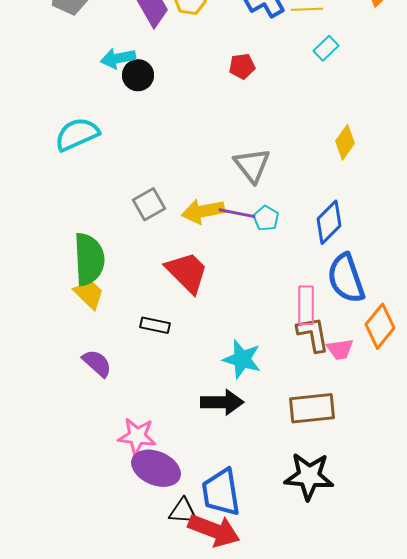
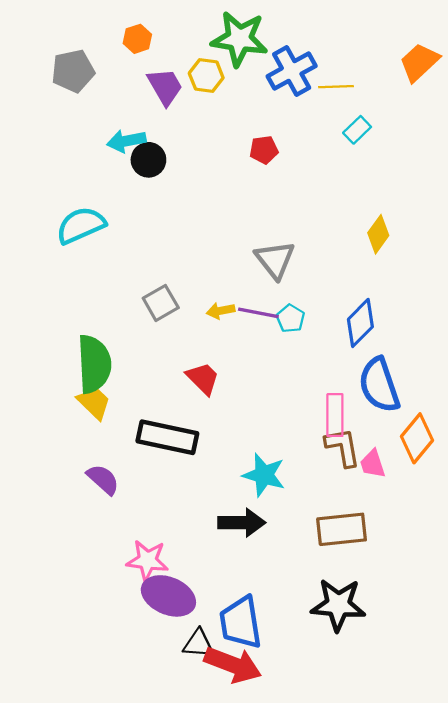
yellow arrow: (203, 211) -> (221, 311), size x0.6
red trapezoid: (187, 272) -> (203, 378), size x0.7
black rectangle: (155, 325) -> (167, 437), size x1.8
pink trapezoid: (340, 349) -> (373, 464), turned 80

